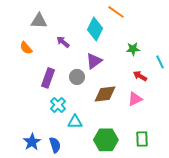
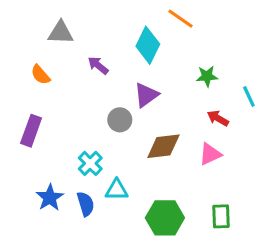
purple rectangle: (48, 78) -> (31, 131), moved
blue star: (32, 142) -> (50, 198), moved
blue semicircle: (55, 145) -> (86, 204), moved

